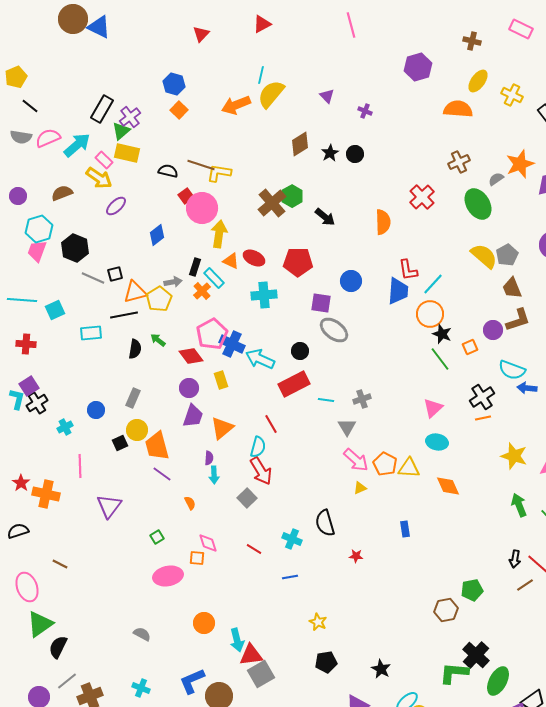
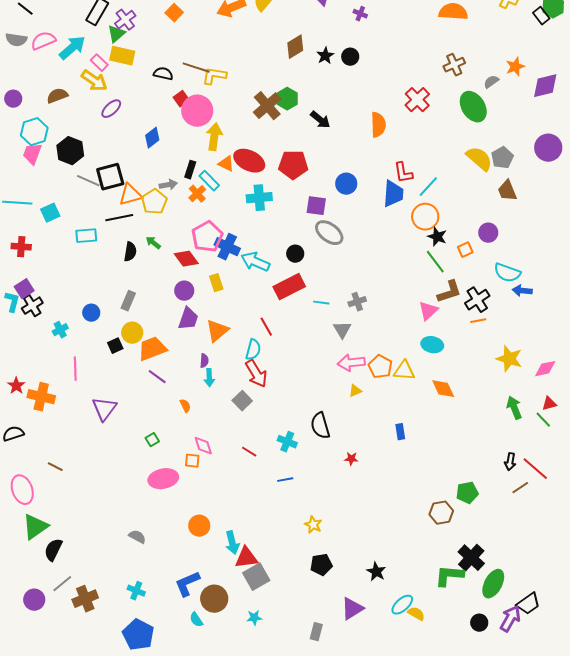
orange star: (520, 164) -> (515, 67), size x0.7
red ellipse: (254, 258) -> (249, 161), size x1.4
black square: (115, 274) -> (110, 177), size x1.8
brown L-shape: (518, 320) -> (449, 292), moved
orange trapezoid: (157, 446) -> (152, 349), turned 84
pink arrow: (356, 460) -> (351, 363), turned 132

